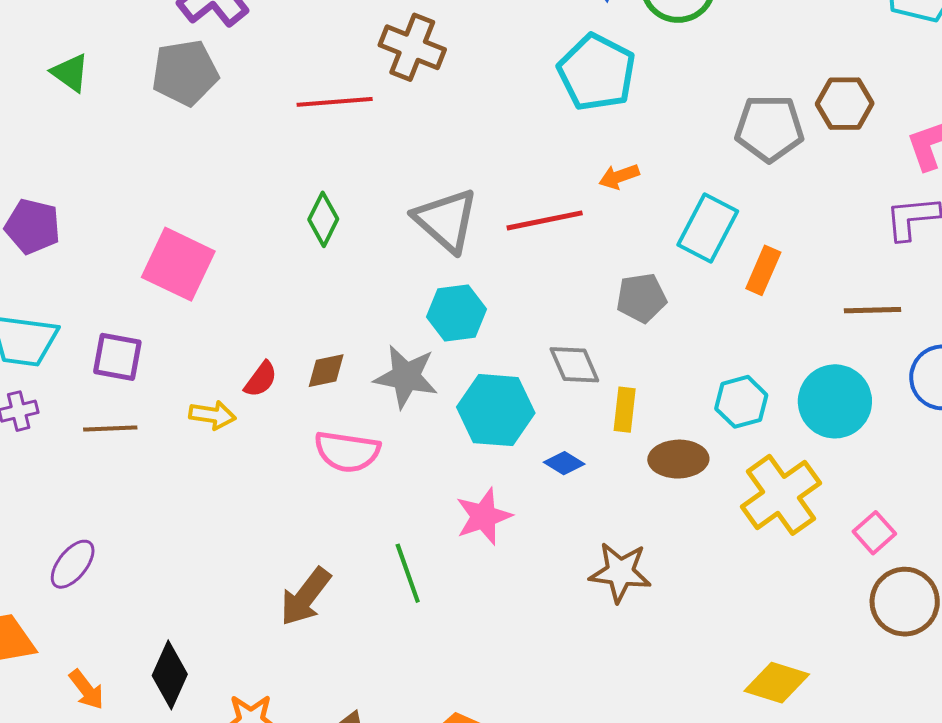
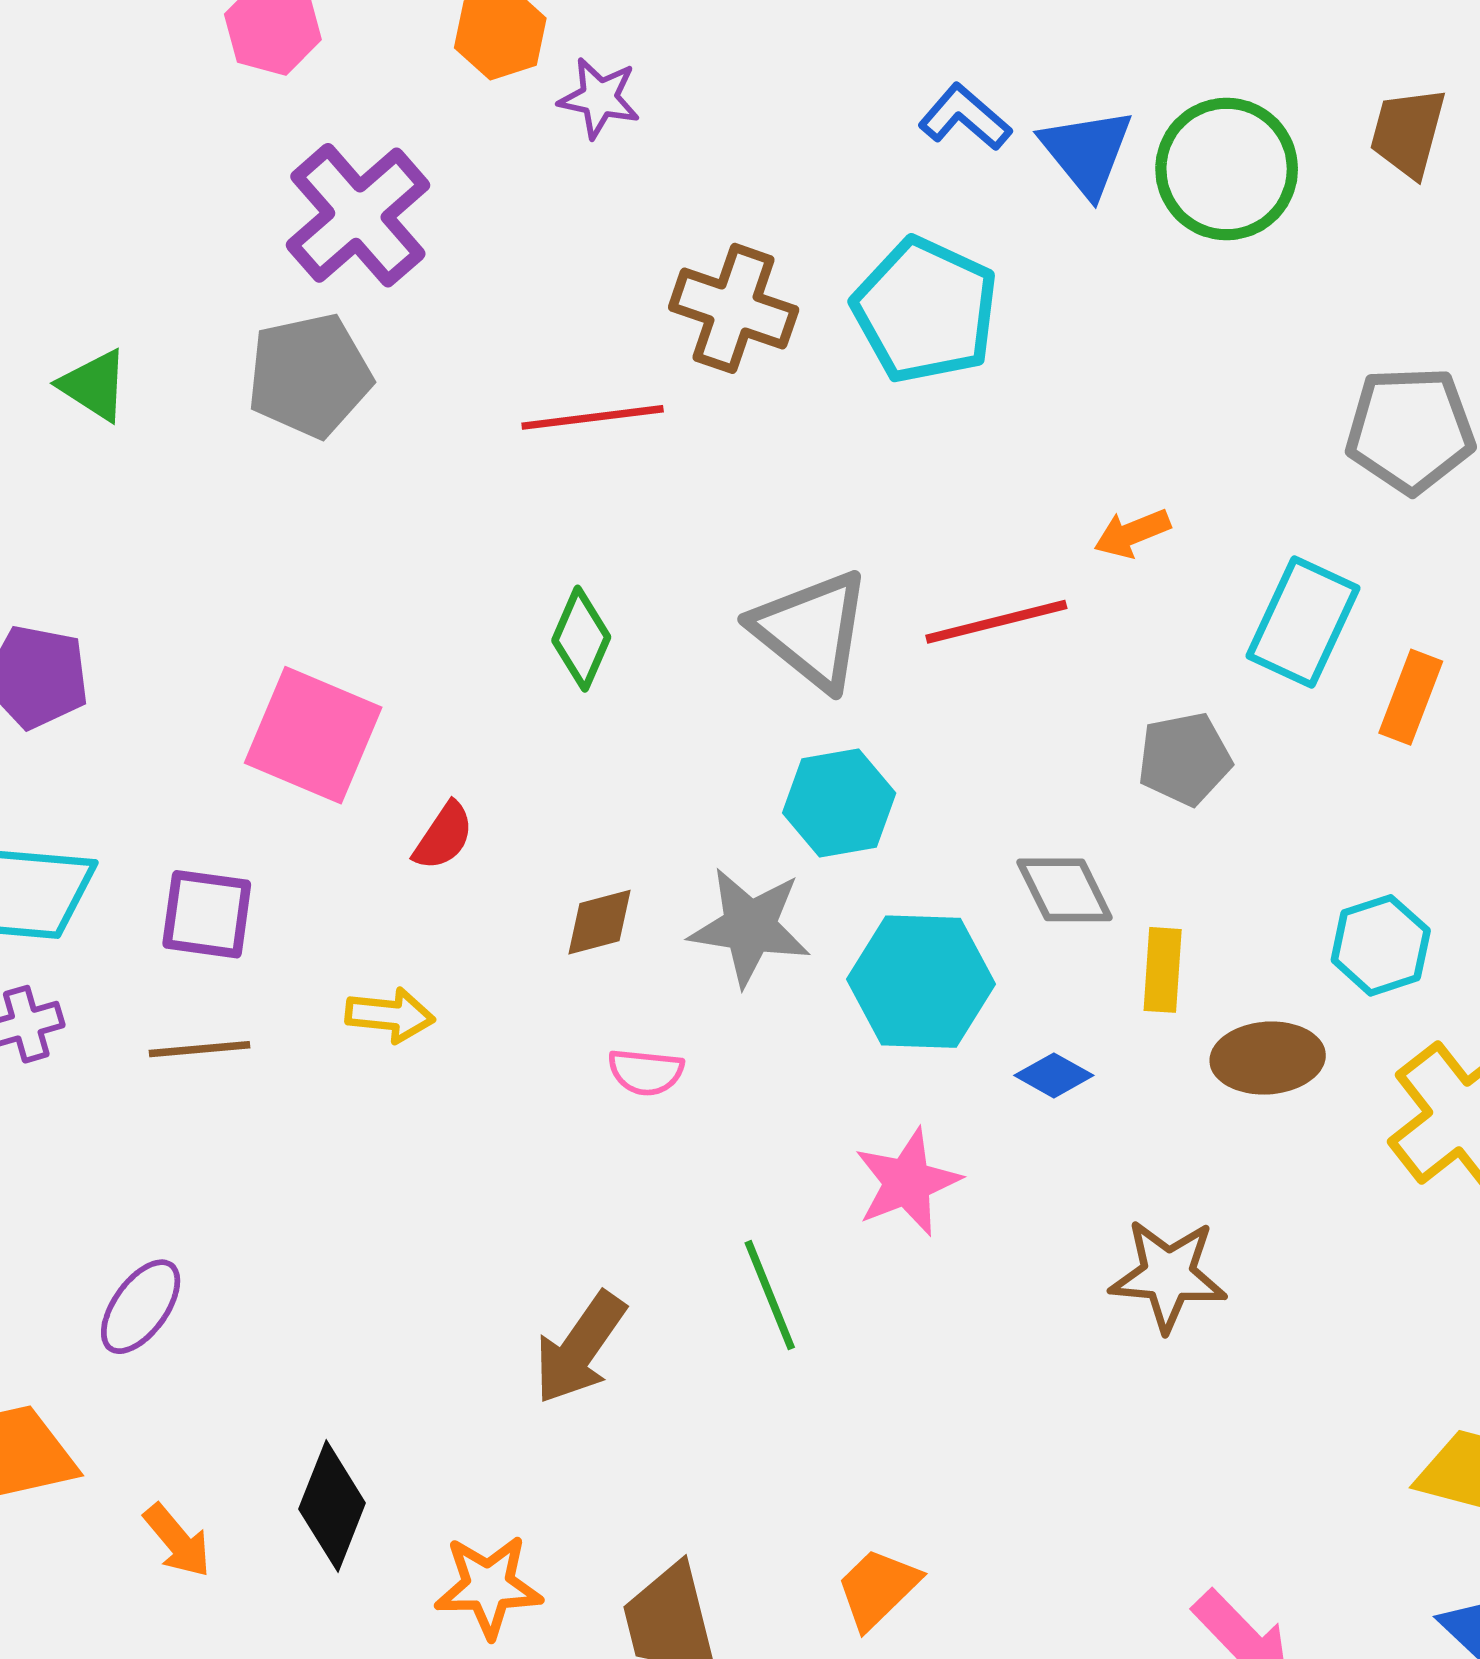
cyan pentagon: (597, 72) -> (925, 310), moved
red semicircle: (261, 379) -> (444, 836), moved
pink semicircle: (347, 452) -> (646, 1072), size x0.6

